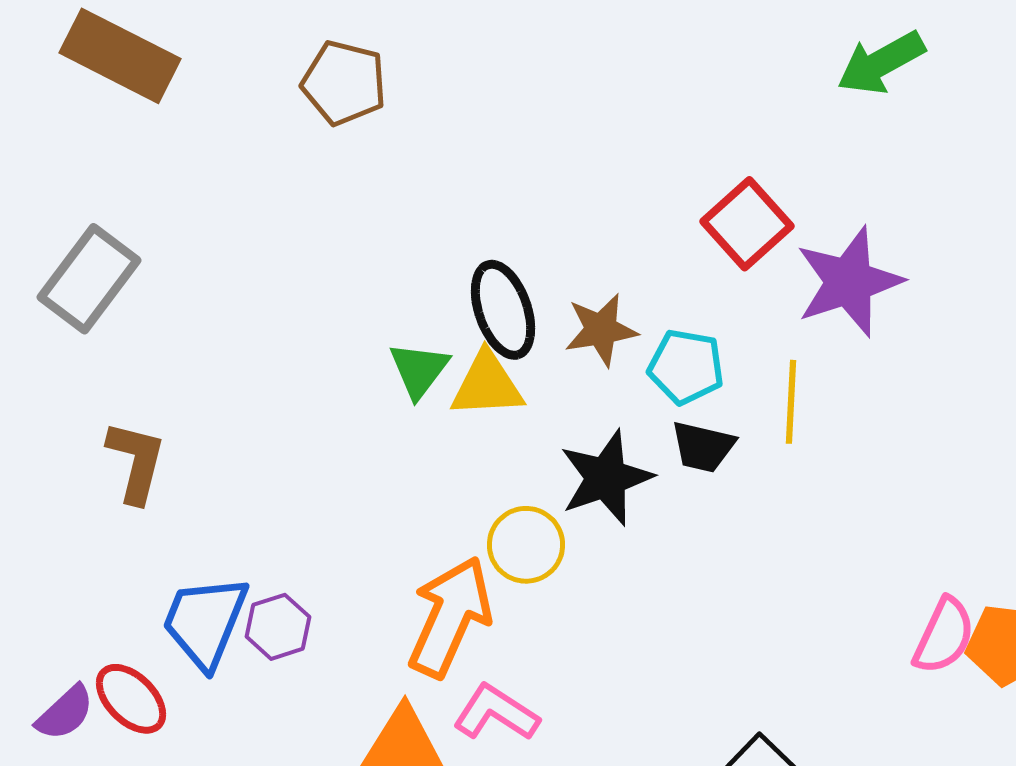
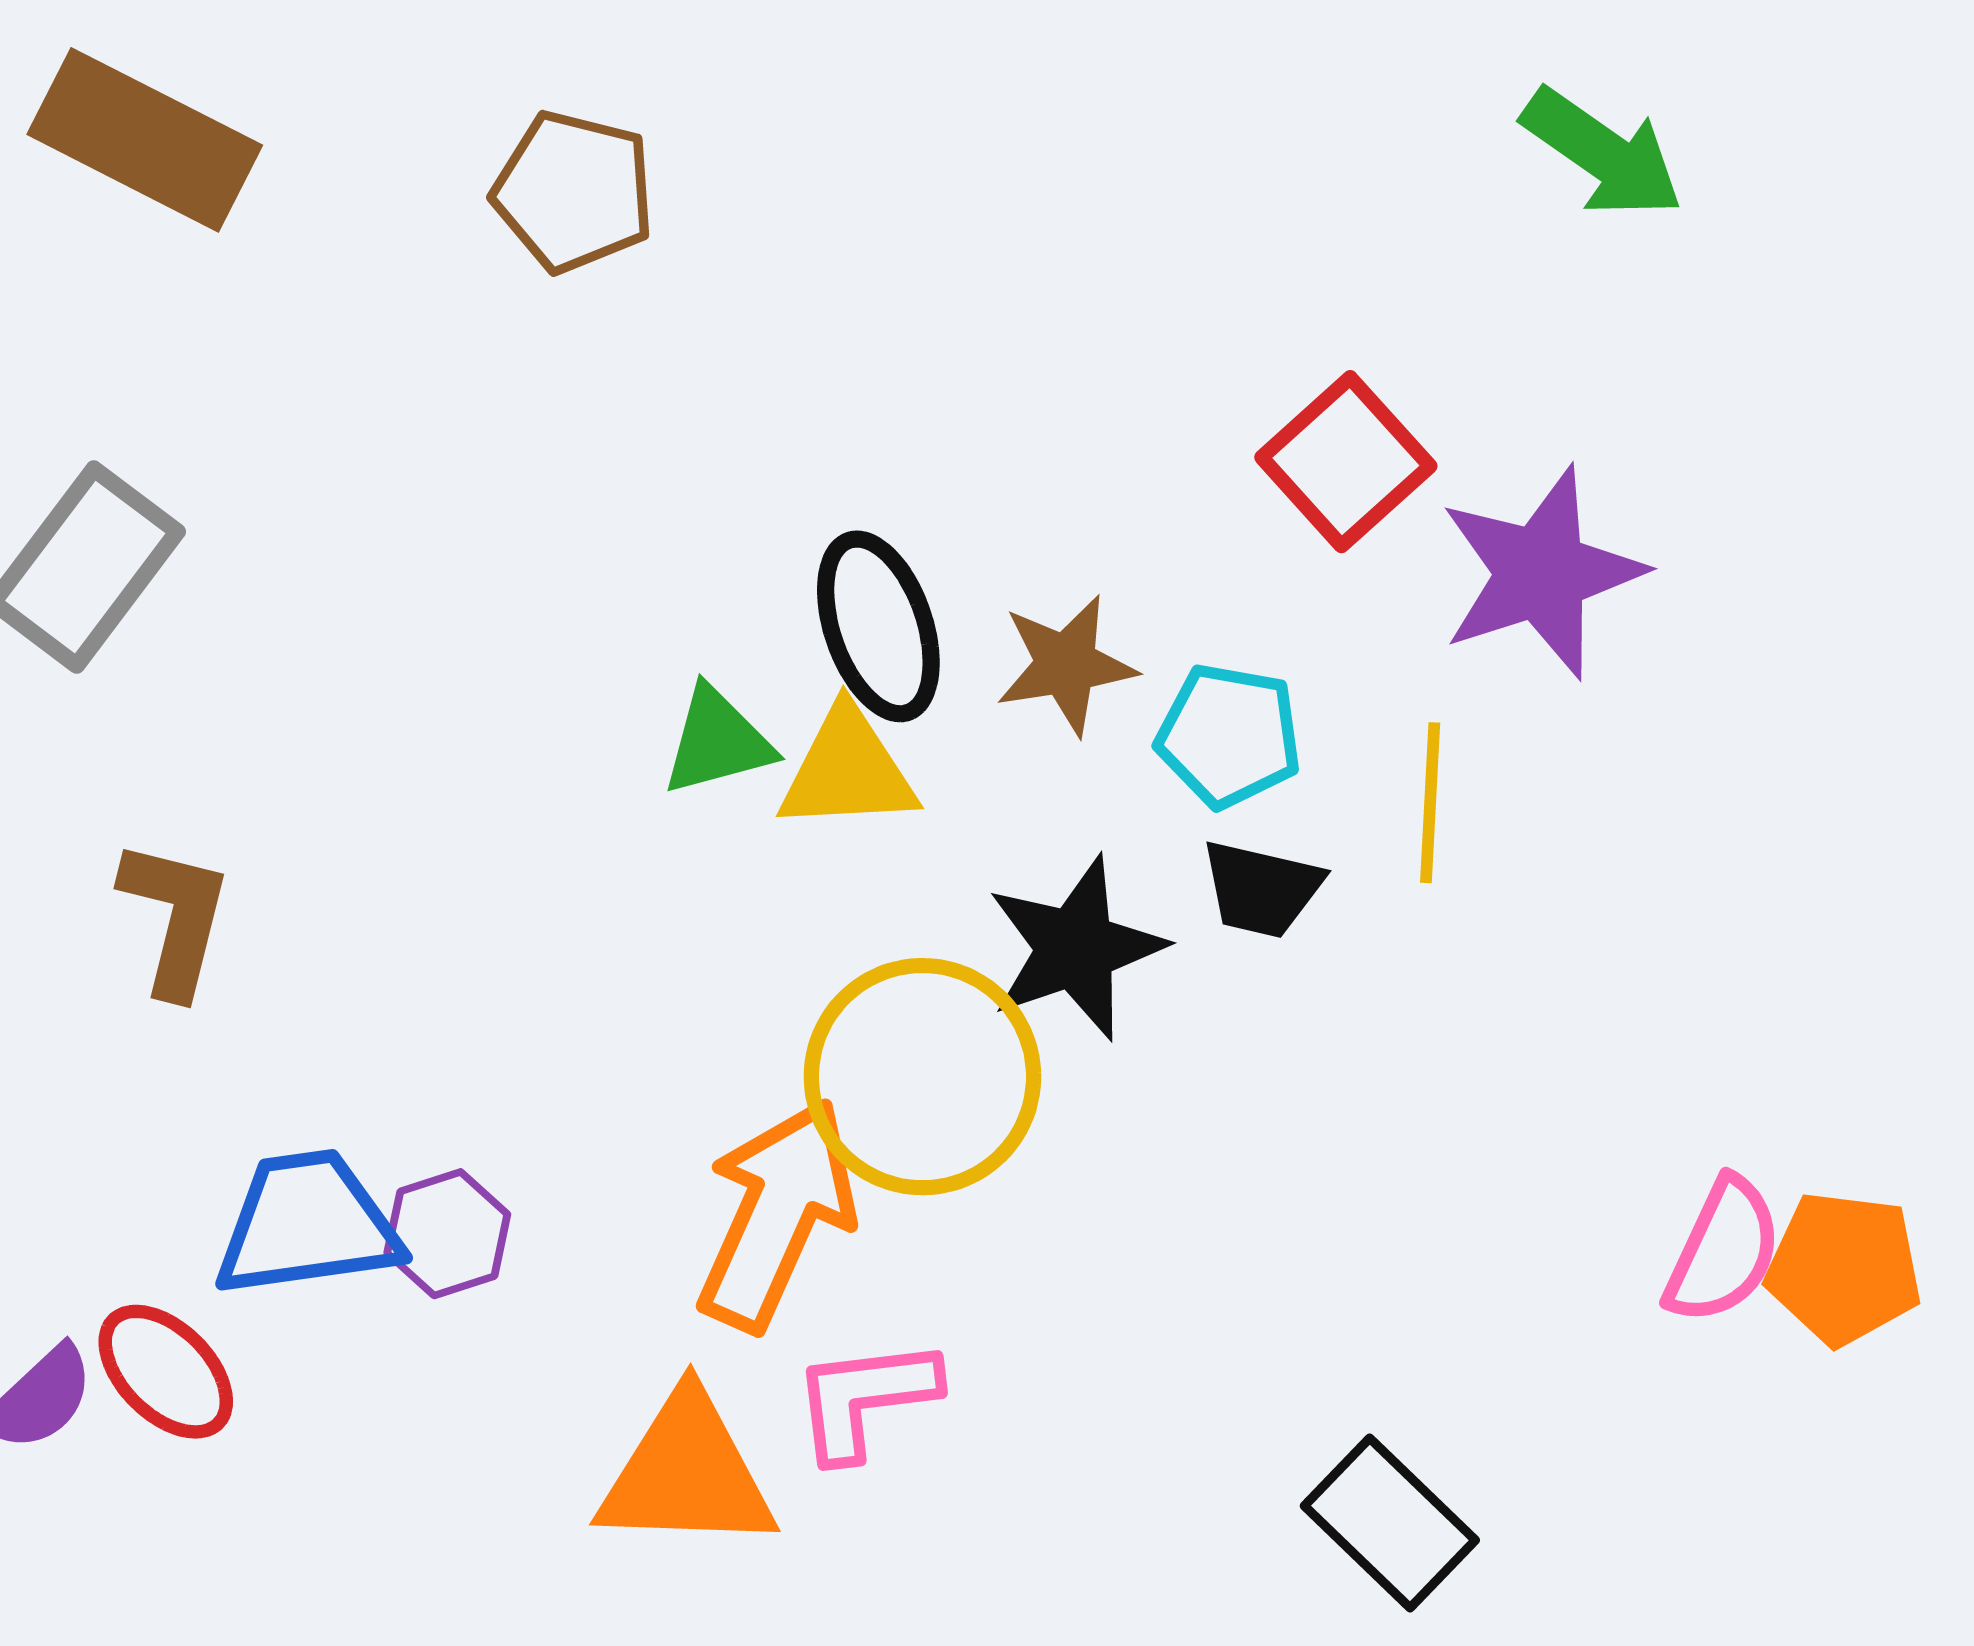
green arrow: (881, 63) -> (1603, 153), turned -116
green triangle: (419, 370) -> (717, 741), turned 38
yellow circle: (526, 545) -> (922, 1077), size x1.6
blue trapezoid: (205, 622) -> (308, 1224), turned 60
pink L-shape: (496, 713) -> (865, 1398), turned -40

